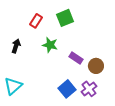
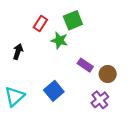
green star: (50, 45) -> (59, 40), moved
blue square: (67, 89) -> (54, 91), moved

